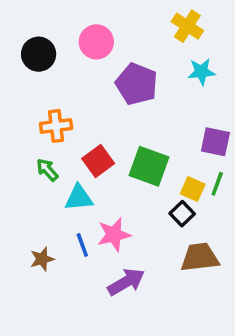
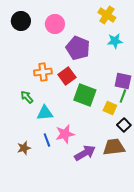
black circle: (39, 54) -> (21, 21), moved
orange cross: (56, 126) -> (43, 72), moved
red square: (98, 161) -> (67, 76), moved
green line: (217, 184) -> (123, 96), moved
black square: (182, 214) -> (124, 125), moved
purple arrow: (126, 282) -> (85, 153), moved

